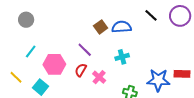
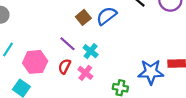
blue semicircle: (122, 27) -> (107, 16), turned -30
cyan cross: (122, 57) -> (91, 51), moved, turned -32

